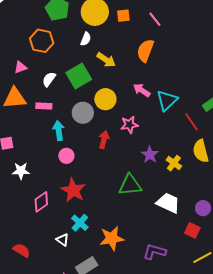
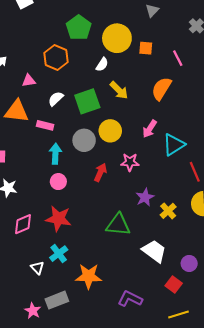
pink arrow: (142, 90) -> (150, 129), turned -102
red star: (73, 190) -> (58, 219), turned -30

